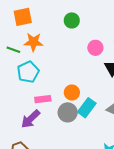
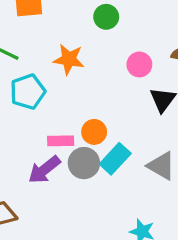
orange star: (33, 42) -> (69, 59), moved
pink rectangle: (43, 99) -> (61, 141), moved
purple arrow: (31, 119) -> (44, 170), moved

